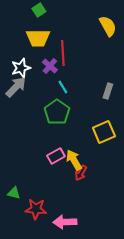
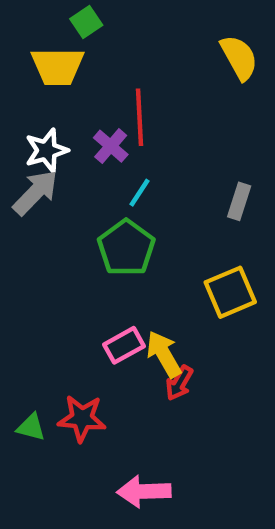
yellow trapezoid: (38, 38) -> (58, 66), moved
cyan line: (63, 87) -> (139, 193), turned 64
red star: (36, 209) -> (82, 418), moved

